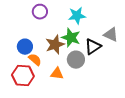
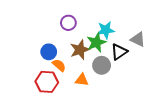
purple circle: (40, 12) -> (68, 23), moved
cyan star: (77, 16) -> (106, 30), moved
green star: (71, 38) -> (96, 42), turned 30

